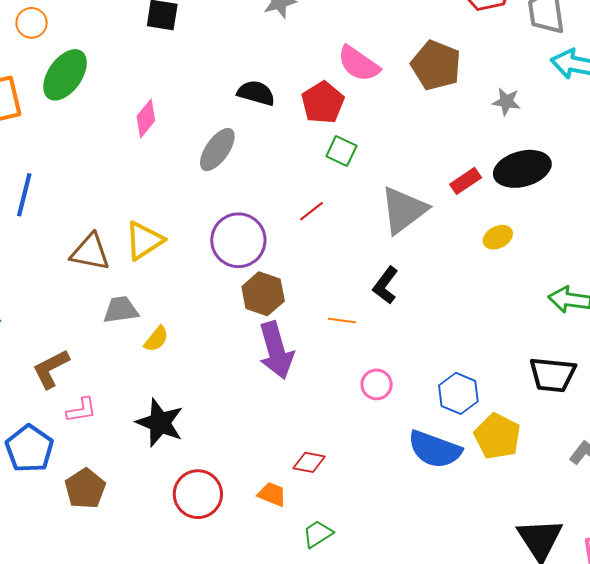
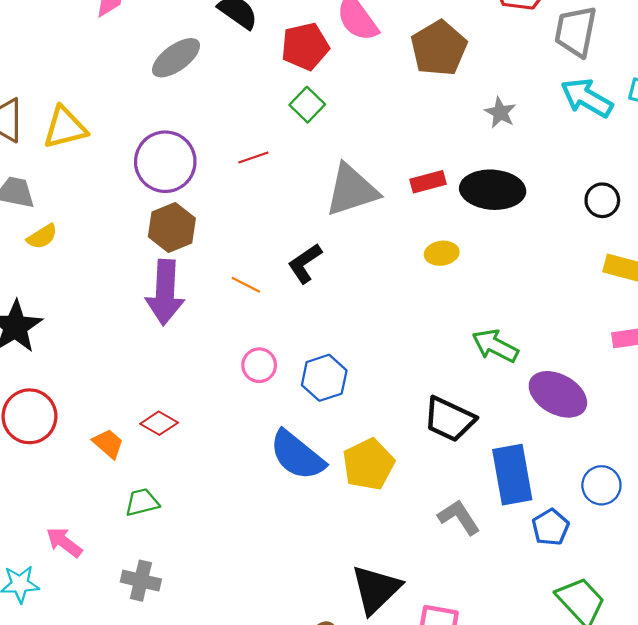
blue hexagon: (458, 393) -> (324, 378), moved

